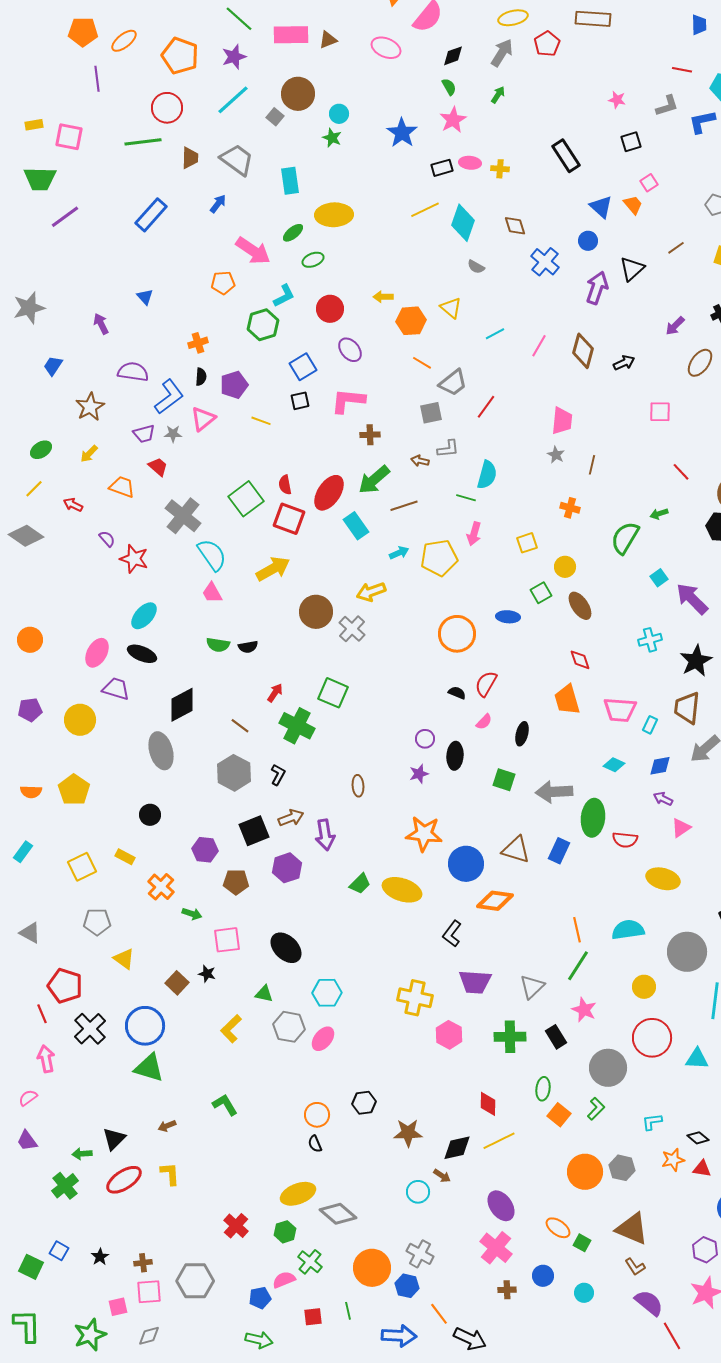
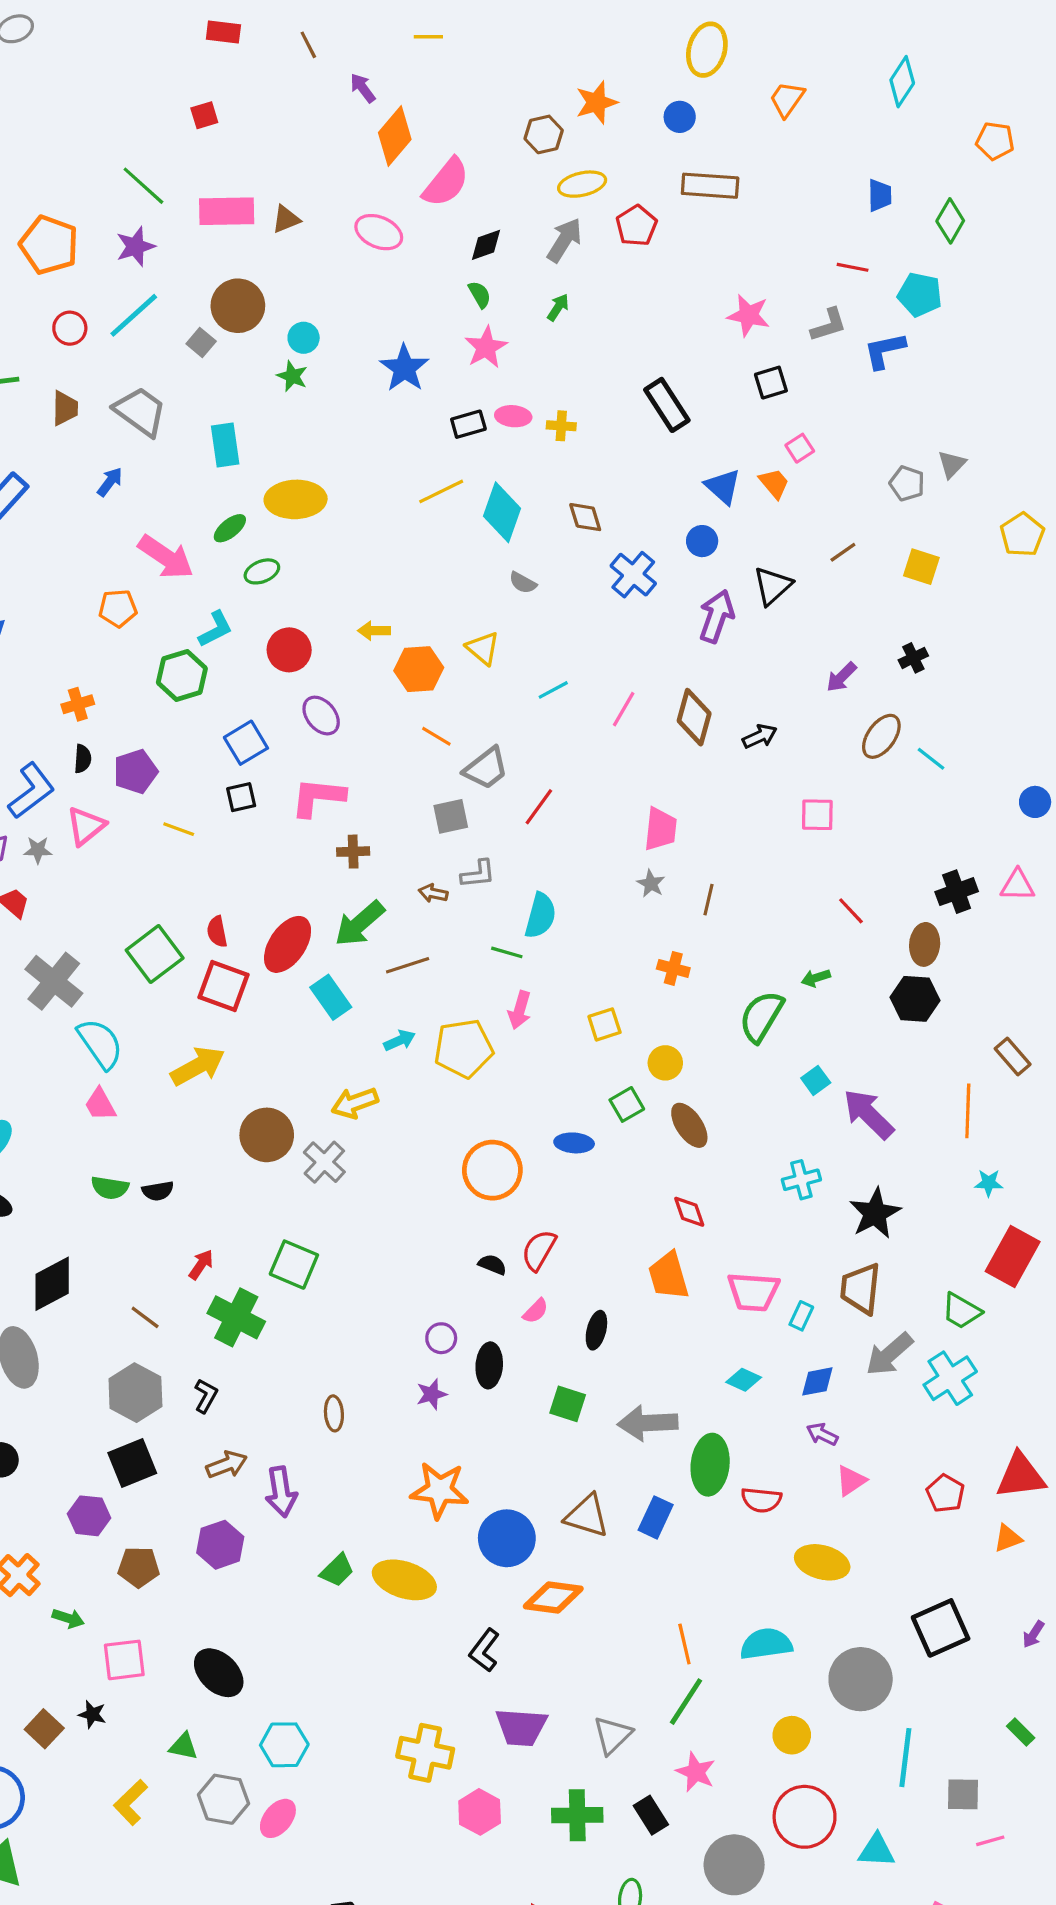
pink star: (617, 100) -> (749, 315), size x1.5
red circle: (167, 108) -> (70, 328), moved, size x0.7
black square: (254, 831) -> (132, 1463), moved

